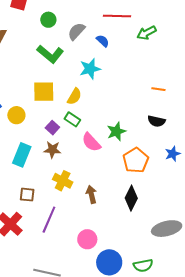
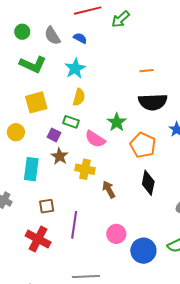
gray semicircle: (76, 31) -> (52, 36), turned -60
yellow semicircle: (74, 96) -> (79, 97), moved
black semicircle: (156, 121) -> (153, 102), size x1.6
brown star: (52, 150) -> (60, 156), turned -30
yellow cross: (63, 181) -> (85, 169), moved

